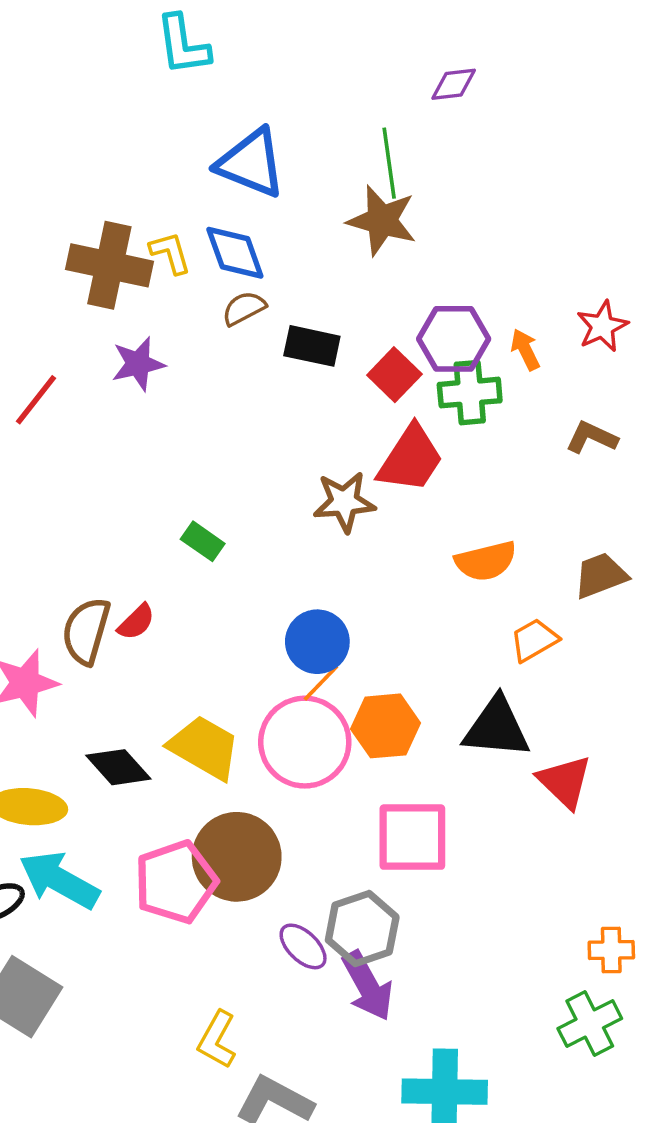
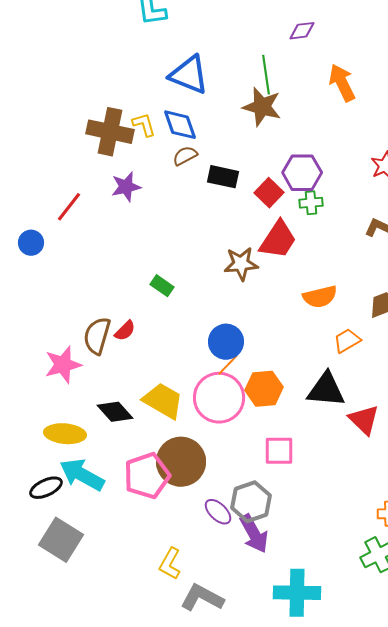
orange arrow: (525, 350) -> (342, 83), moved, size x1.6
green cross: (470, 393) -> (311, 203), size x0.7
pink square: (412, 837) -> (279, 451), size x0.7

